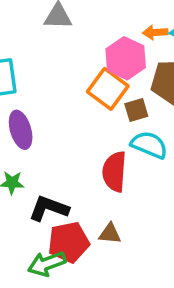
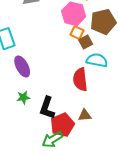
orange square: (108, 89) -> (77, 33), moved, size x0.6
black L-shape: (49, 208) -> (47, 108), turned -80

